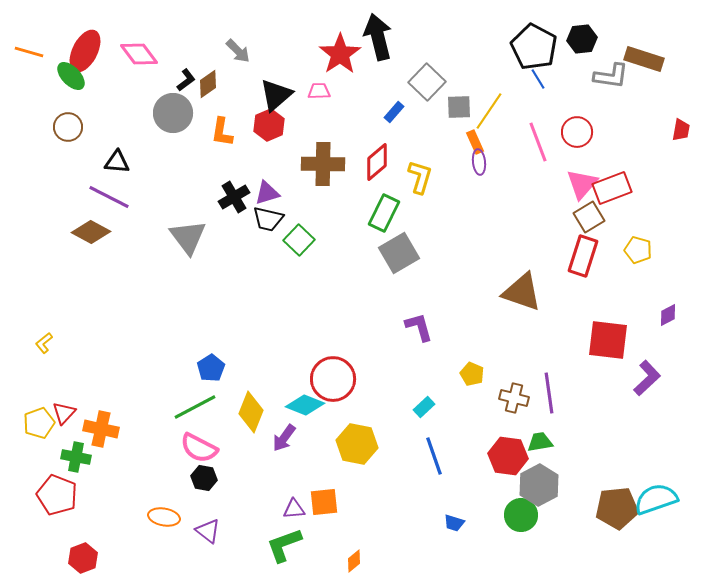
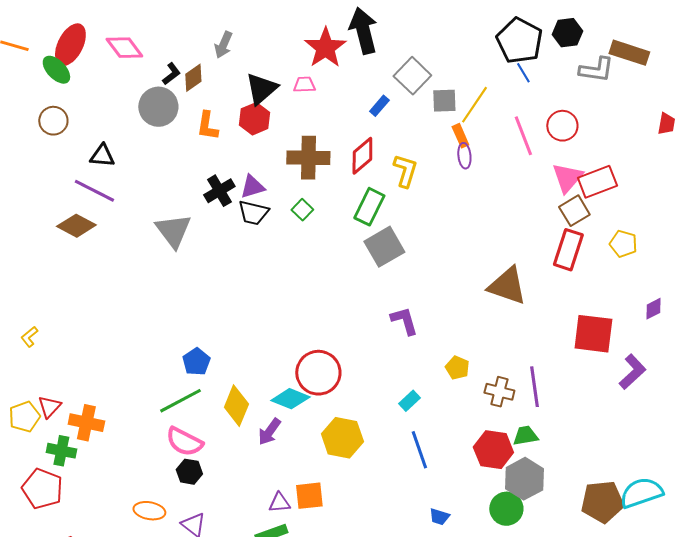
gray arrow: (238, 51) -> (223, 45), turned 68
green square: (299, 240) -> (302, 210), moved, size x0.7

